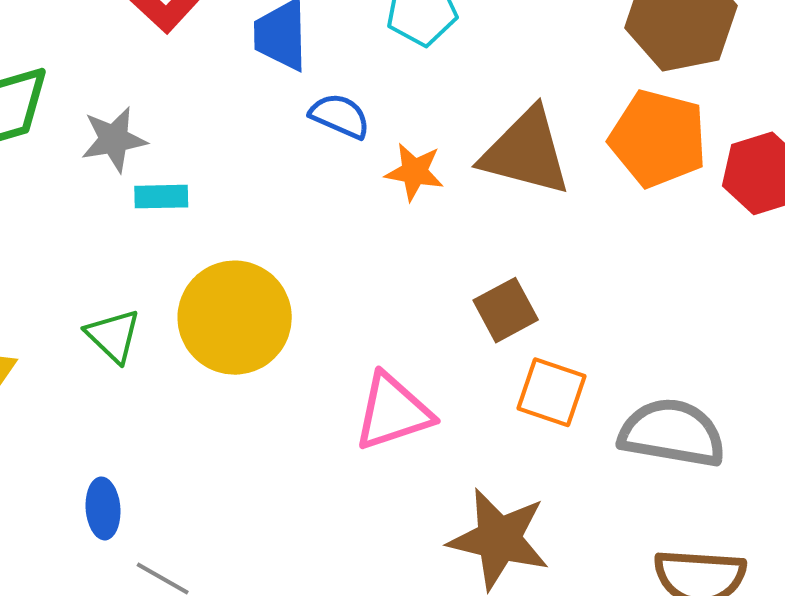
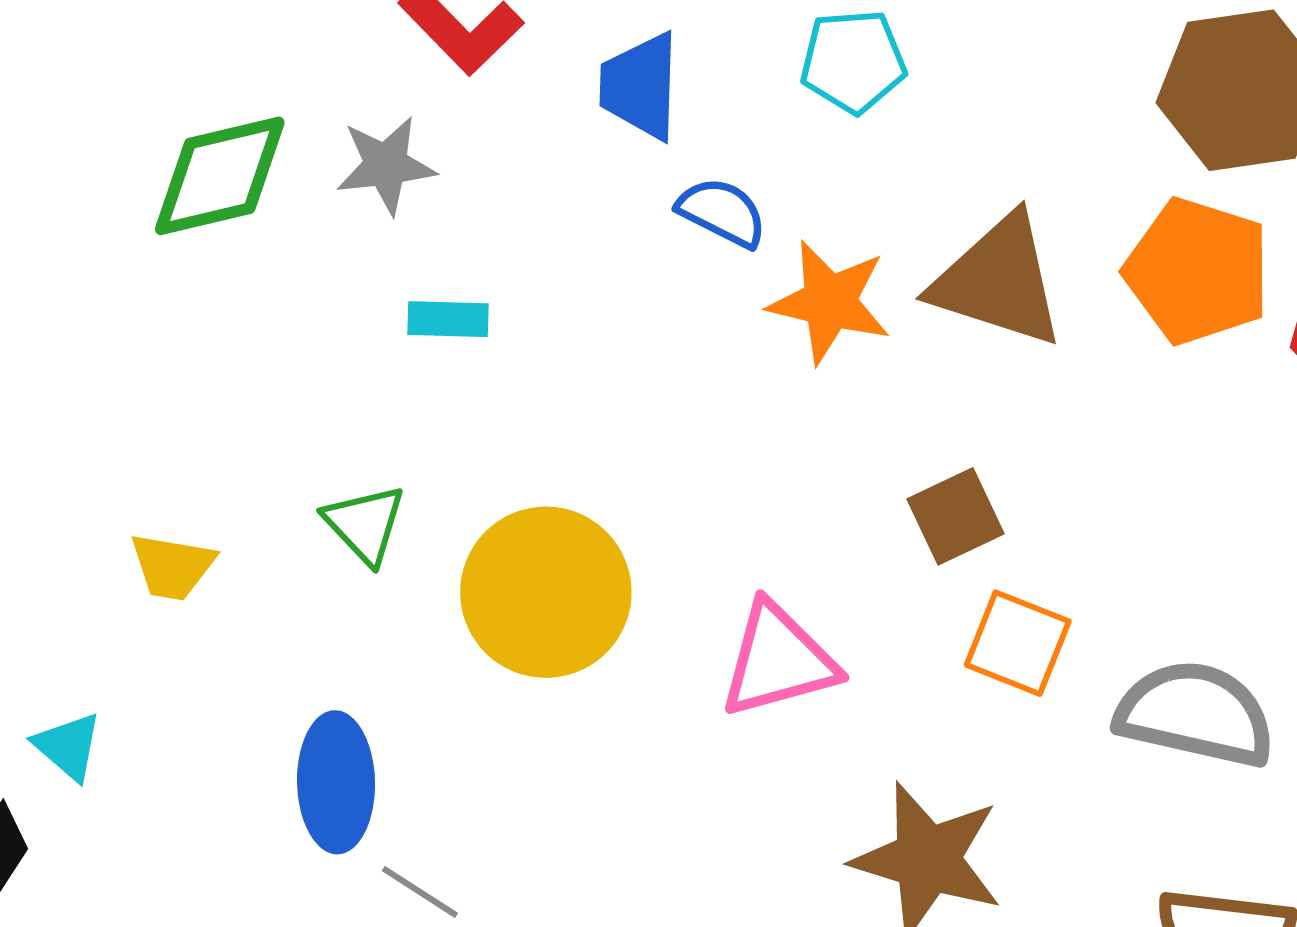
gray star: (114, 139) -> (386, 165), moved
orange star: (414, 172) -> (829, 302), size x1.4
yellow circle: (235, 318) -> (546, 592), moved
blue ellipse: (103, 508) -> (336, 782), size x1.5

